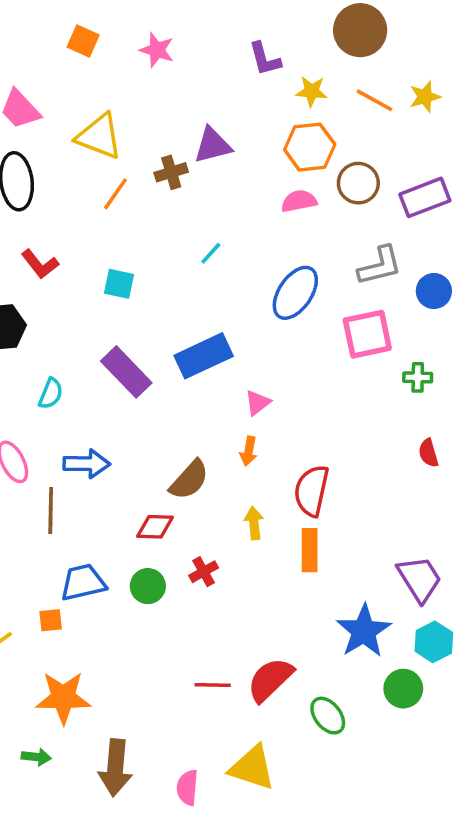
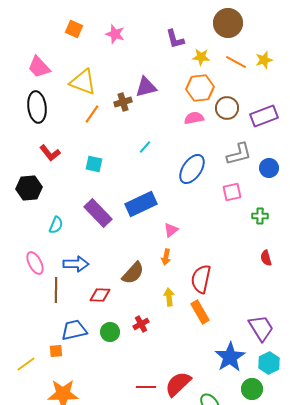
pink square: (367, 334) -> (232, 192), size x0.7
red diamond: (155, 527) -> (100, 295), moved
orange rectangle: (310, 550) -> (200, 312), turned -30

